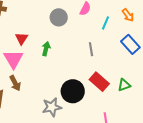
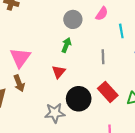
cyan line: (105, 23) -> (121, 31), turned -40
red triangle: (21, 38) -> (59, 72), moved
green arrow: (46, 49) -> (66, 45), moved

